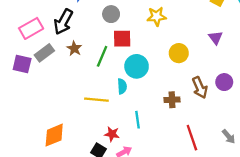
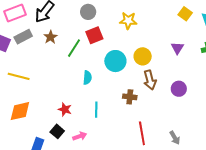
red square: (122, 39) -> (94, 35), turned -30
cyan circle: (137, 66) -> (115, 61), moved
brown arrow: (200, 88) -> (150, 80), moved
yellow line: (96, 100) -> (19, 76), moved
red star: (112, 134) -> (65, 109), moved

